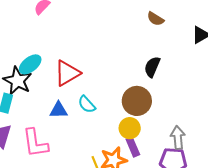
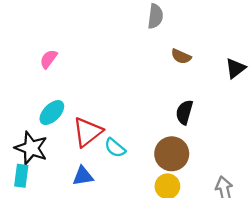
cyan ellipse: (30, 64) -> (52, 113), moved
cyan semicircle: (87, 104) -> (115, 148), moved

